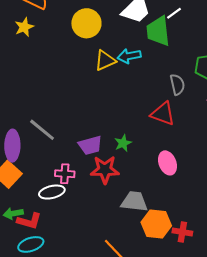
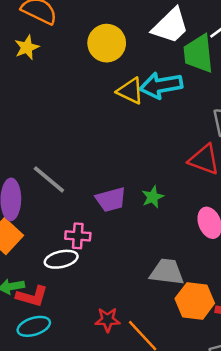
cyan arrow: (129, 56) -> (161, 85), size x1.4
yellow triangle: (105, 60) -> (130, 91), turned 50
red star: (105, 170) -> (108, 320), moved, size x0.7

